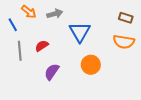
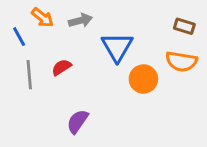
orange circle: (91, 65) -> (143, 79), moved
purple semicircle: (52, 72) -> (78, 121), moved

